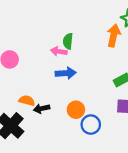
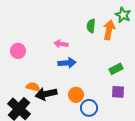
green semicircle: (68, 41) -> (91, 26), moved
black arrow: (42, 109) -> (46, 94), size x1.5

